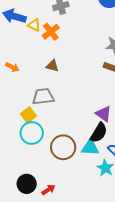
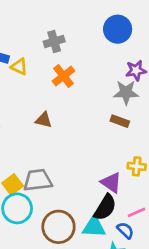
orange cross: (51, 32) -> (64, 76), moved
gray trapezoid: (43, 96) -> (38, 180), moved

